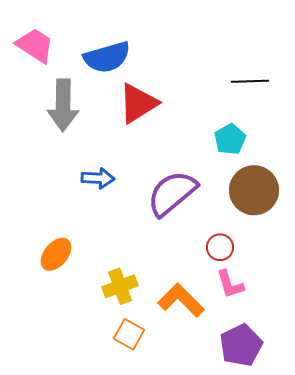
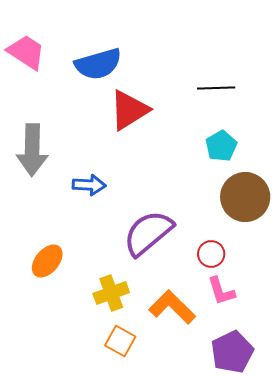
black line: (250, 81) -> (216, 88), moved
gray arrow: (63, 105) -> (32, 150), moved
purple semicircle: (172, 193) -> (148, 233), moved

